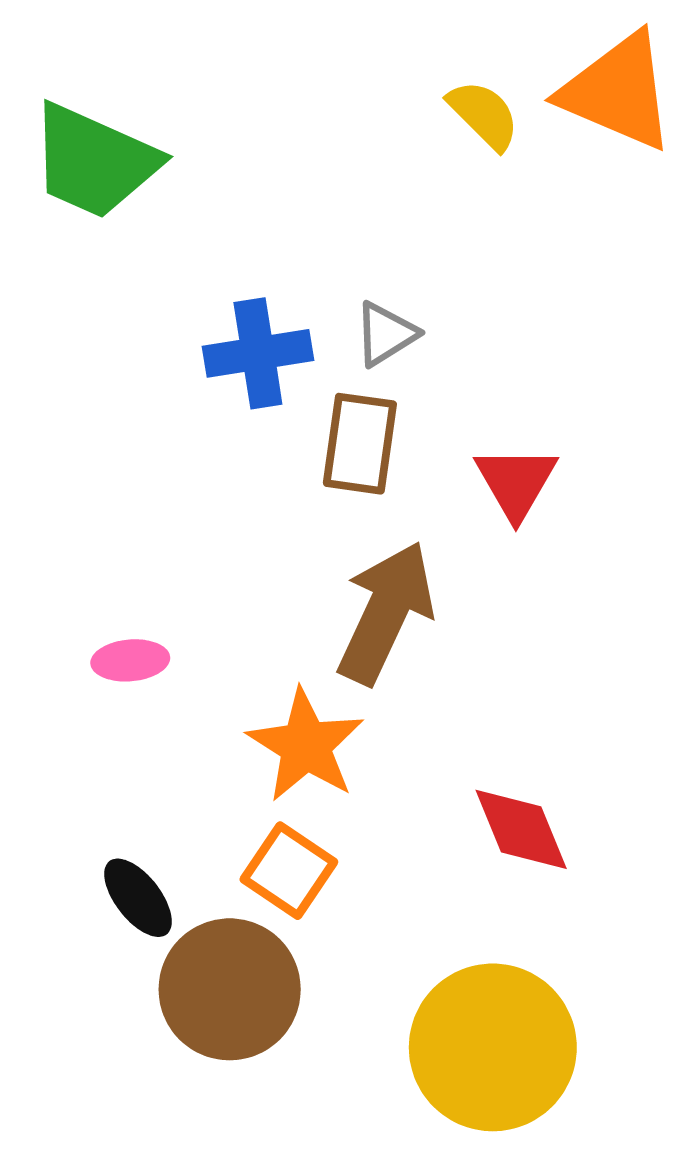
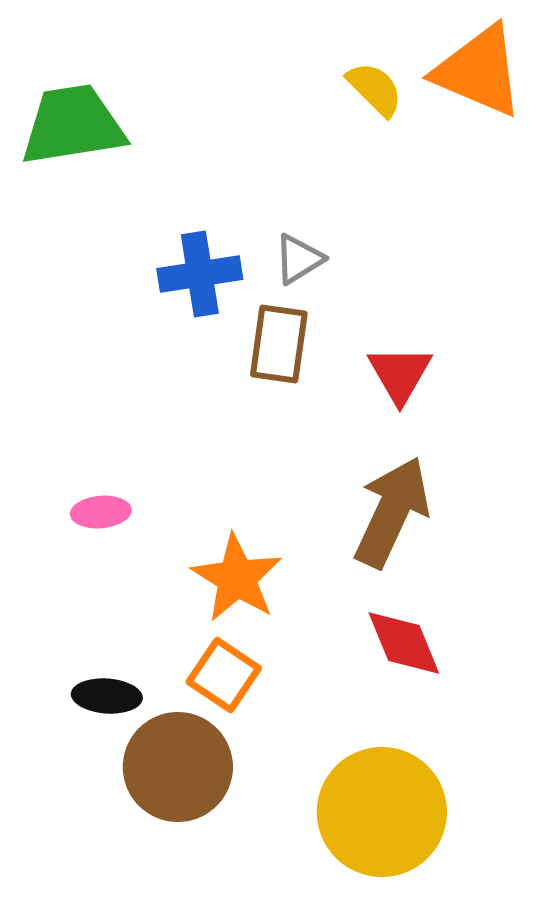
green trapezoid: (94, 161) -> (73, 125), turned 147
brown arrow: (386, 613) -> (392, 512), moved
black ellipse: (138, 898) -> (107, 696), turned -48

